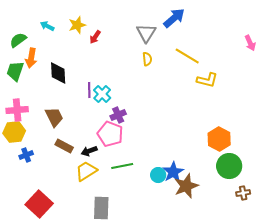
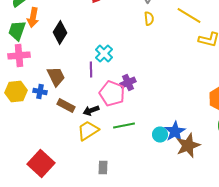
black diamond: (58, 73) -> (60, 32), turned 35
purple line: (89, 90) -> (91, 70), moved
pink cross: (17, 110) -> (19, 56), moved
purple cross: (118, 115) -> (128, 82), moved
blue cross: (26, 155) -> (40, 92), moved, turned 32
gray rectangle: (101, 208) -> (103, 168), size x0.6

